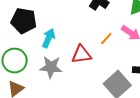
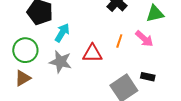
orange line: (106, 39) -> (119, 41), turned -32

